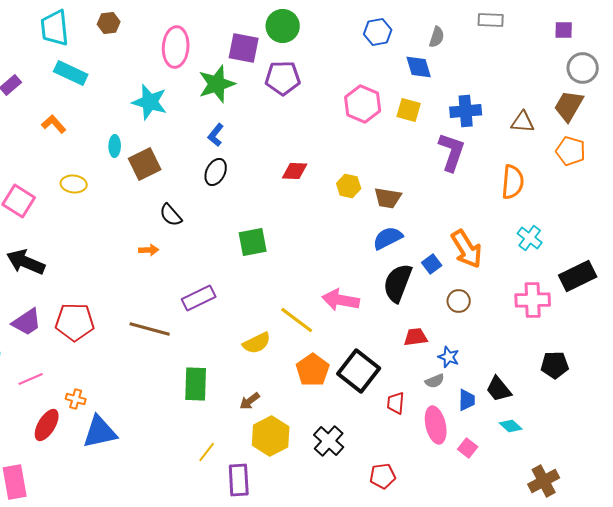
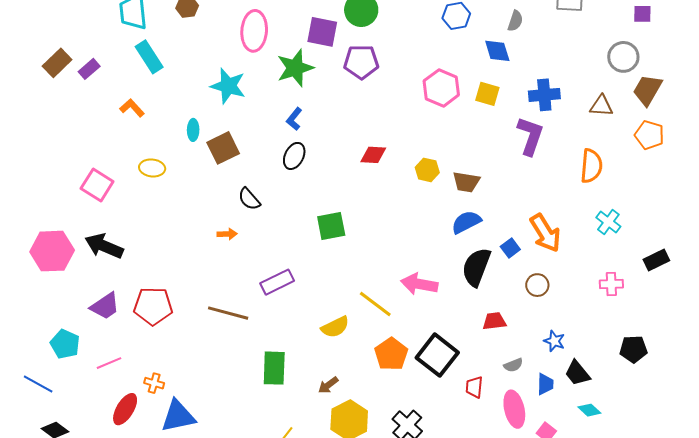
gray circle: (583, 68) -> (623, 57), moved
cyan rectangle: (71, 73) -> (149, 57), turned 32
black rectangle: (578, 276) -> (656, 260), size x0.7
pink cross: (533, 300) -> (611, 284), size x0.7
blue star: (449, 357) -> (554, 341), moved

